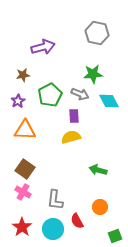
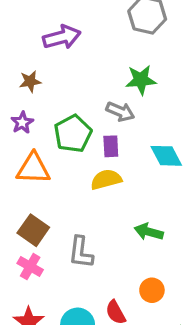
green pentagon: (50, 95) -> (73, 134), moved
cyan diamond: (109, 101) -> (166, 156), moved
gray L-shape: (55, 200) -> (81, 252), moved

